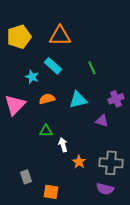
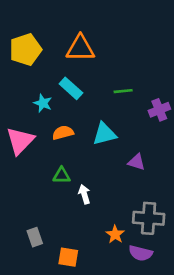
green line: (92, 68) -> (123, 91), turned -72
purple cross: (116, 99) -> (159, 110), moved
orange star: (79, 162) -> (115, 234), moved

